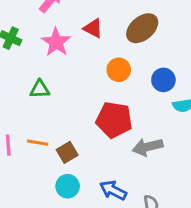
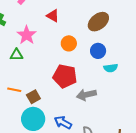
brown ellipse: (142, 28) -> (98, 22), moved
pink star: (56, 42) -> (27, 35), moved
cyan circle: (68, 186) -> (33, 119), size x1.5

